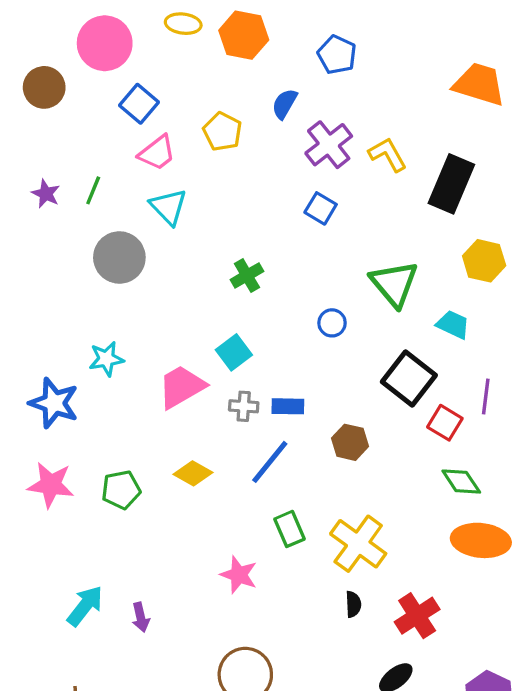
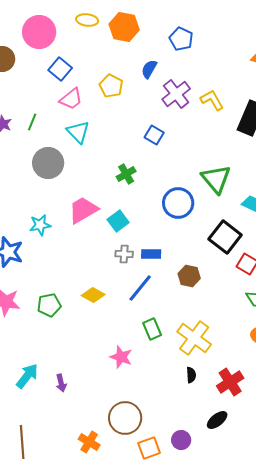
blue square: (321, 208) -> (154, 135), moved
blue circle: (332, 323) -> (178, 203), size x1.8
pink trapezoid: (182, 387) -> (83, 210), moved

